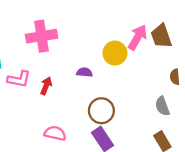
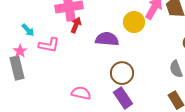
purple semicircle: (84, 72) -> (107, 39), size x1.6
red arrow: (46, 86) -> (76, 25), moved

